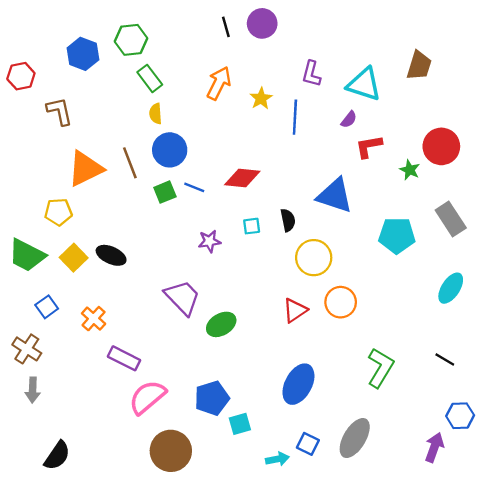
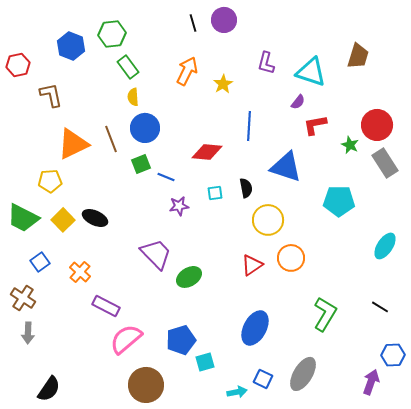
blue line: (295, 117) -> (249, 126), moved
blue line: (194, 187) -> (166, 177), moved
gray rectangle: (451, 219) -> (385, 163), moved

